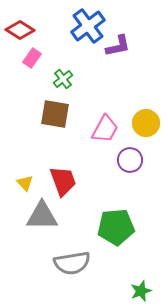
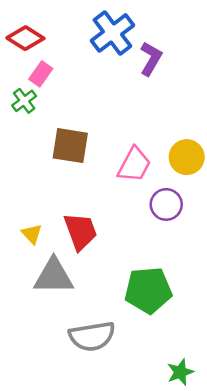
purple L-shape: (118, 46) -> (151, 59), turned -48
green cross: (63, 79) -> (24, 101), moved

